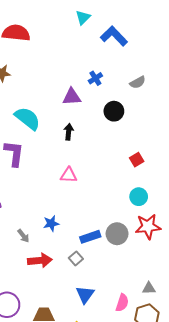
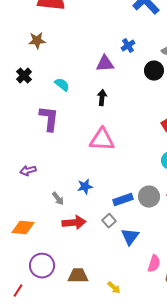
black circle: (114, 111) -> (154, 71), moved
cyan semicircle: (27, 118) -> (62, 85), size x0.6
pink triangle: (69, 175) -> (102, 140), size x1.5
blue triangle: (85, 294) -> (130, 237), moved

